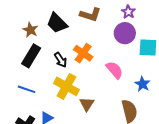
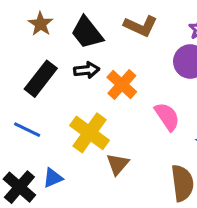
brown star: (30, 30) -> (41, 24), moved
black arrow: (61, 60) -> (87, 70), moved, turned -70

